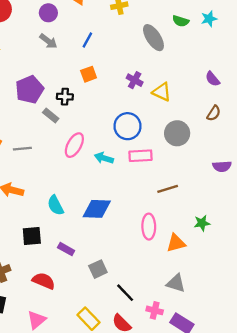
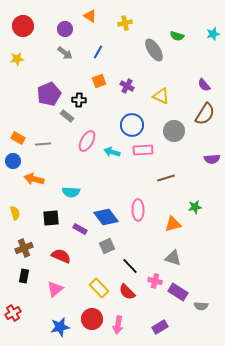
cyan star: (209, 19) -> (213, 34), moved
purple cross: (135, 80) -> (127, 86), moved
brown semicircle: (214, 113) -> (205, 114), size x1.6
cyan semicircle: (55, 205) -> (71, 192), turned -60
blue diamond: (97, 209) -> (106, 217), moved, turned 50
pink ellipse: (149, 227) -> (138, 210), moved

